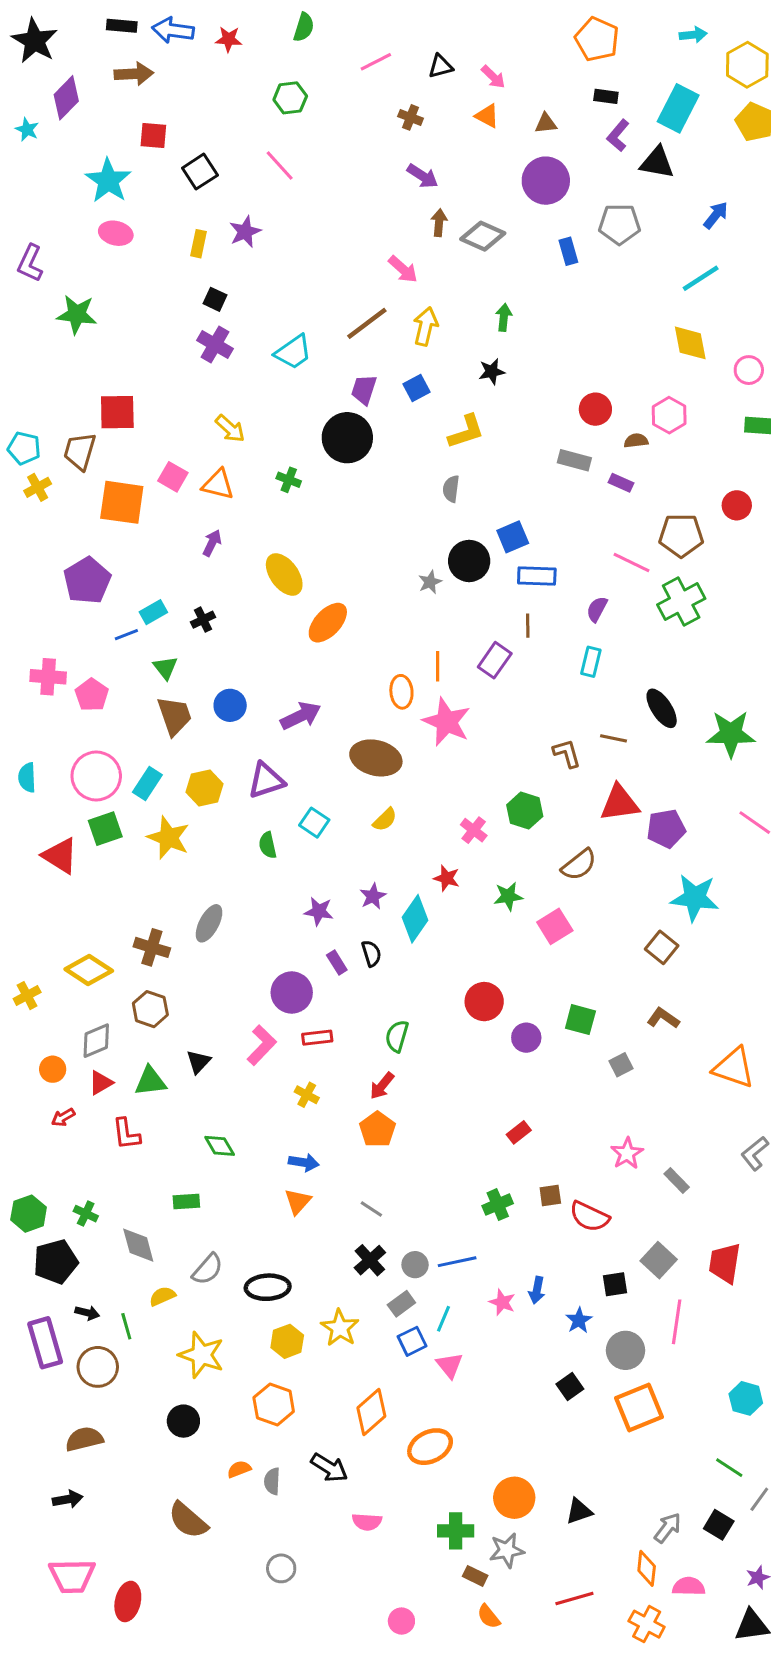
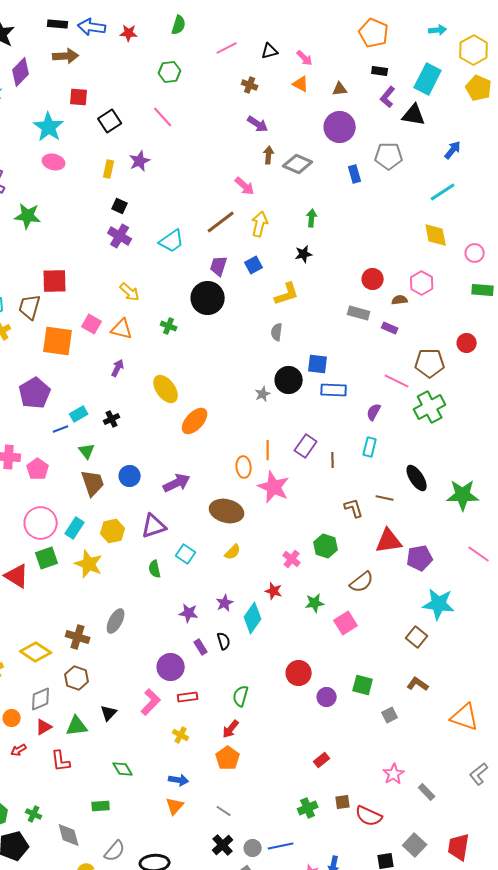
blue square: (513, 537) -> (318, 364), turned 30
brown line: (528, 626) -> (333, 460), moved

